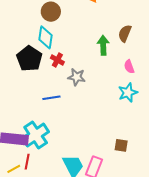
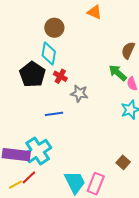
green arrow: (103, 45) -> (118, 73), moved, turned -48
brown square: (121, 145) -> (123, 162), turned 32
red line: (27, 162) -> (29, 177), turned 35

